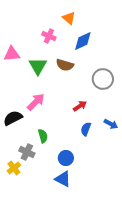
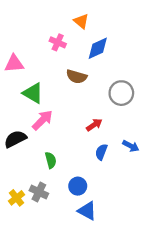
green triangle: (38, 66) -> (33, 93), moved, turned -30
gray cross: (27, 152) -> (39, 192), moved
blue triangle: (63, 179) -> (87, 211), moved

